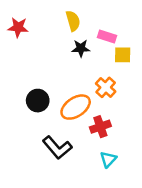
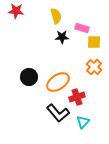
red star: (18, 27) -> (16, 11), moved
orange cross: (106, 87) -> (94, 67), moved
black L-shape: (57, 148) -> (58, 113), moved

